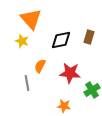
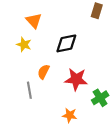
orange triangle: (31, 19) -> (34, 21), size x0.7
brown rectangle: (89, 37) -> (97, 11), moved

